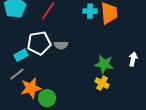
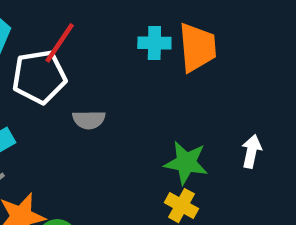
white pentagon: (39, 43) -> (39, 77), moved

